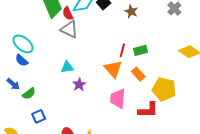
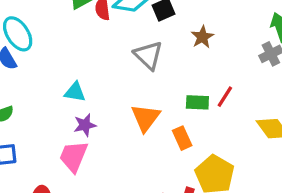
gray triangle: (69, 29) -> (148, 55), moved
red line: (122, 50) -> (225, 97), moved
pink trapezoid: (118, 99) -> (74, 156), moved

